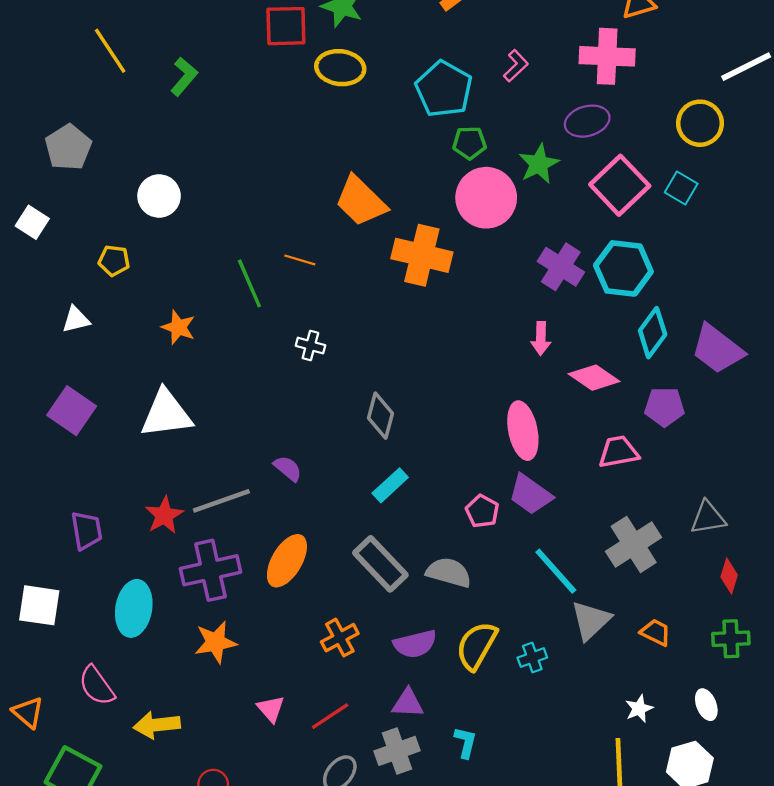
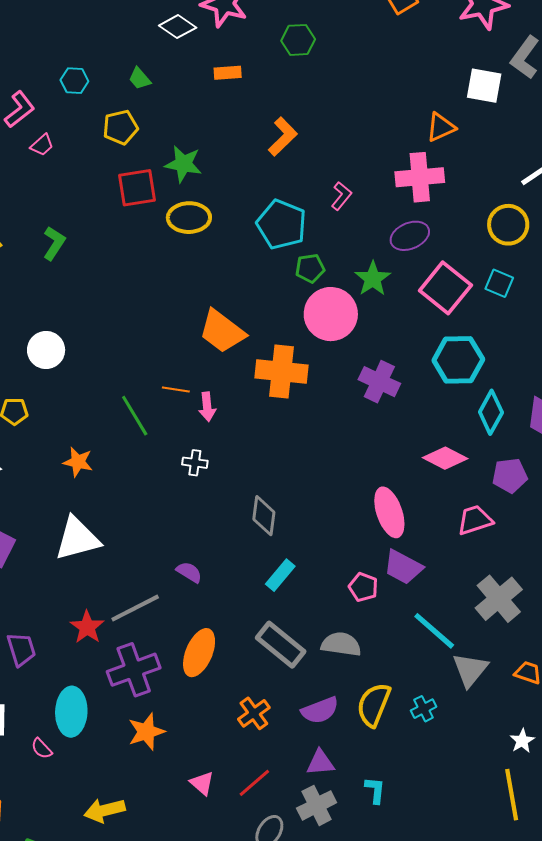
purple cross: (561, 267) -> (379, 382), moved
pink arrow: (541, 338) -> (207, 407), moved
pink semicircle: (97, 686) -> (42, 749), moved, size x0.6

